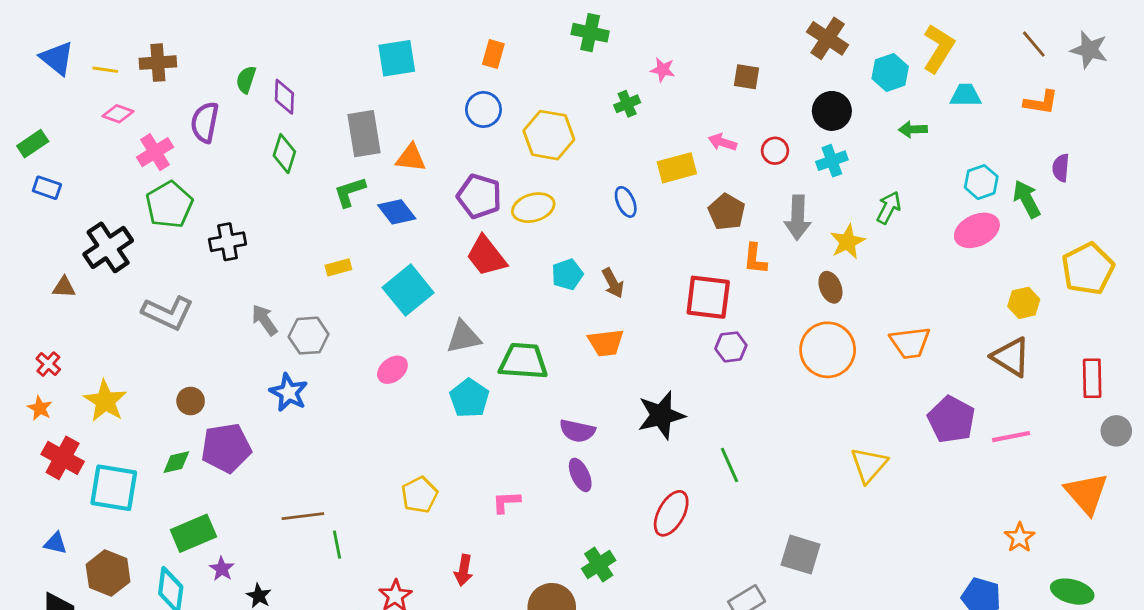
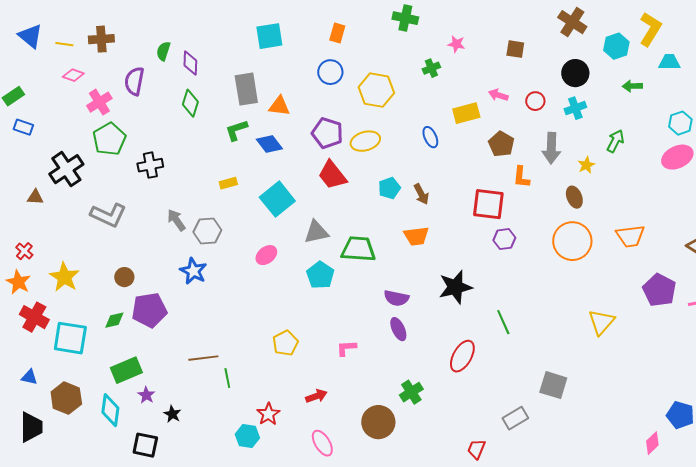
yellow star: (848, 242) -> (586, 165), size x0.7
orange star: (40, 408) -> (18, 282), size x1.4
red arrow: (464, 570) -> (316, 396), turned -120

